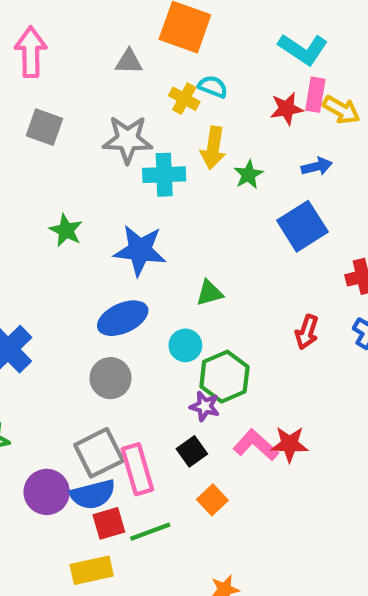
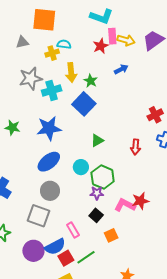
yellow cross: (184, 99) -> (52, 53), turned -32
blue square: (302, 226) -> (84, 104), moved
green triangle: (209, 293) -> (97, 140), moved
gray square: (99, 453) -> (38, 216), moved, turned -30
pink rectangle: (137, 469) -> (73, 230), size x0.7
orange square: (212, 500) -> (111, 235), turned 32

